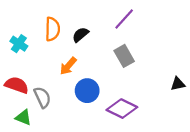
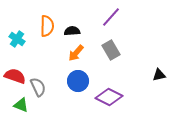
black semicircle: (80, 35) -> (72, 31), turned 35
orange arrow: (68, 66) -> (76, 53), moved

